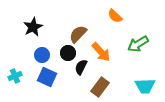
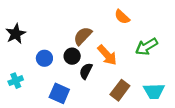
black star: (33, 27) -> (16, 34), moved
blue square: (47, 77) -> (59, 93), moved
brown rectangle: (100, 87) -> (120, 90), moved

